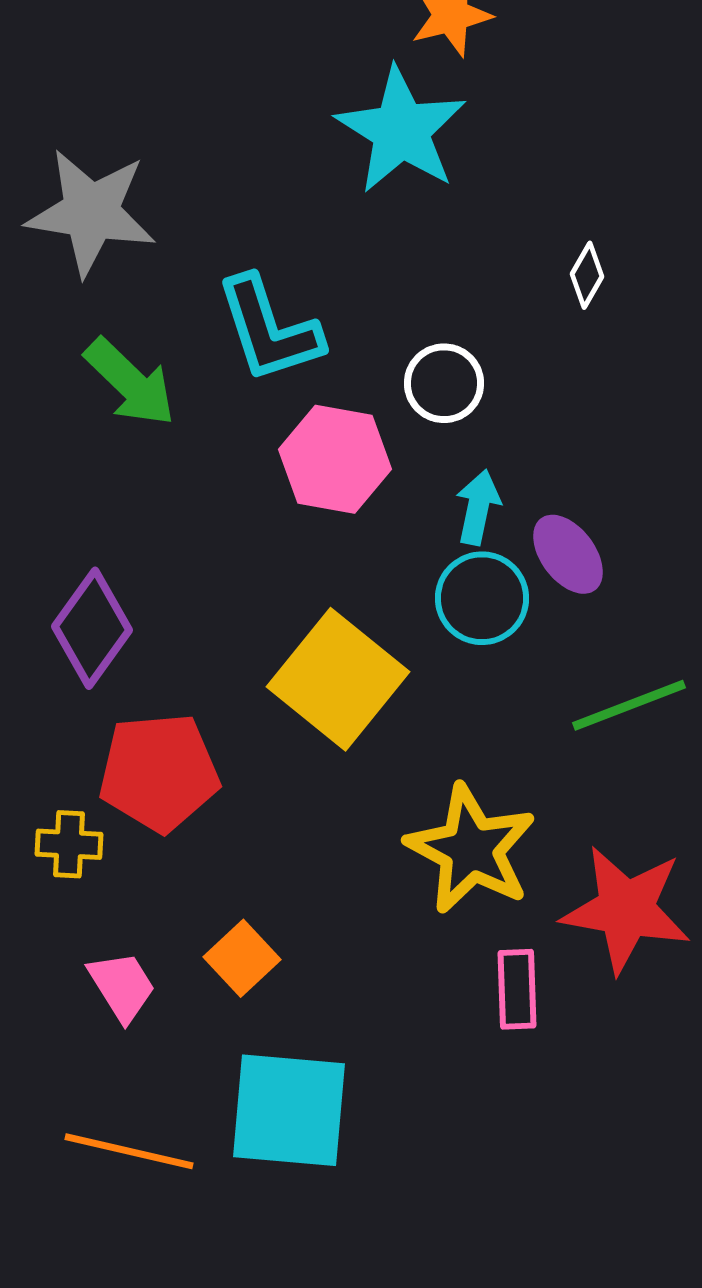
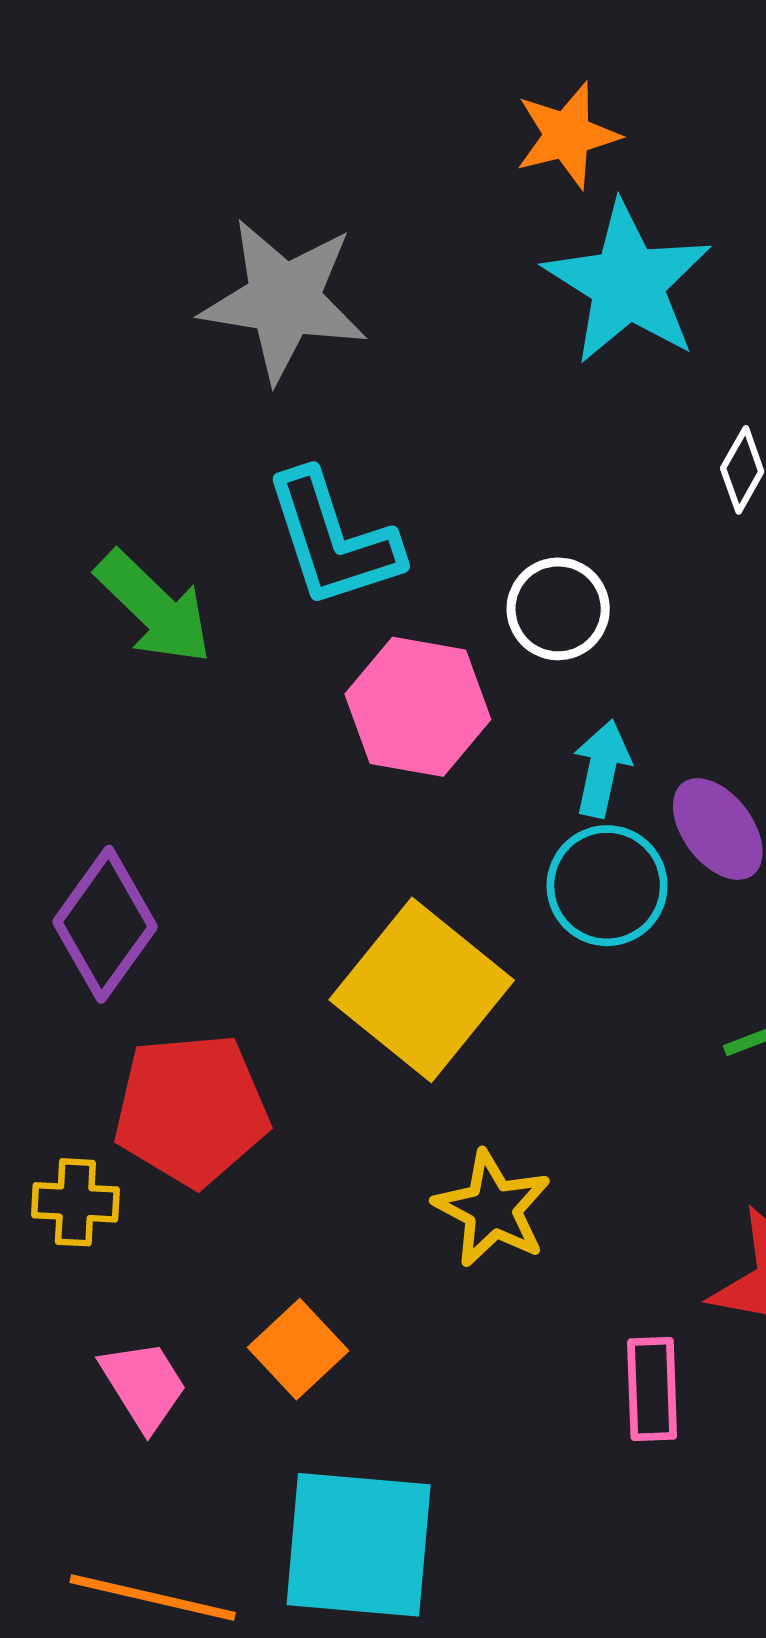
cyan star: (401, 130) -> (628, 283), moved
gray star: (91, 212) -> (284, 300), moved
yellow star: (471, 849) -> (492, 1209), moved, size x0.7

